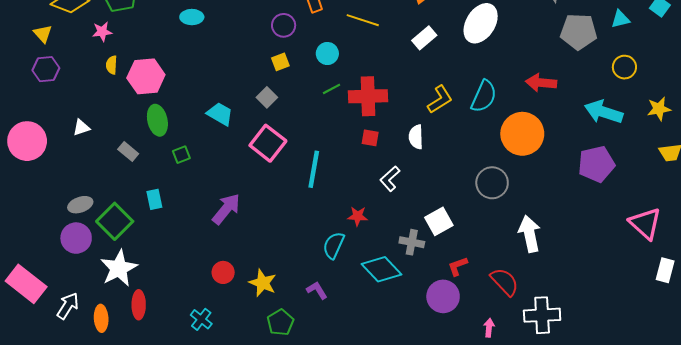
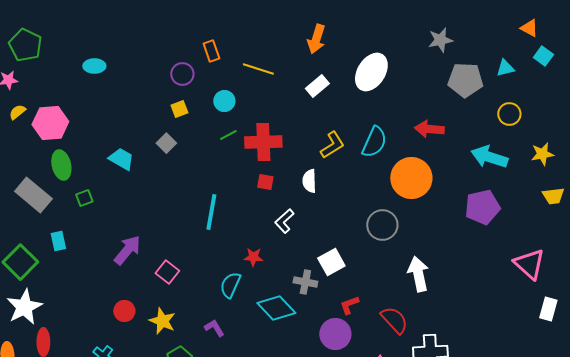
yellow semicircle: (112, 65) -> (17, 112), turned 48
pink square: (268, 143) -> (167, 272), moved, size x0.7
gray rectangle: (128, 152) -> (33, 195), size x1.8

